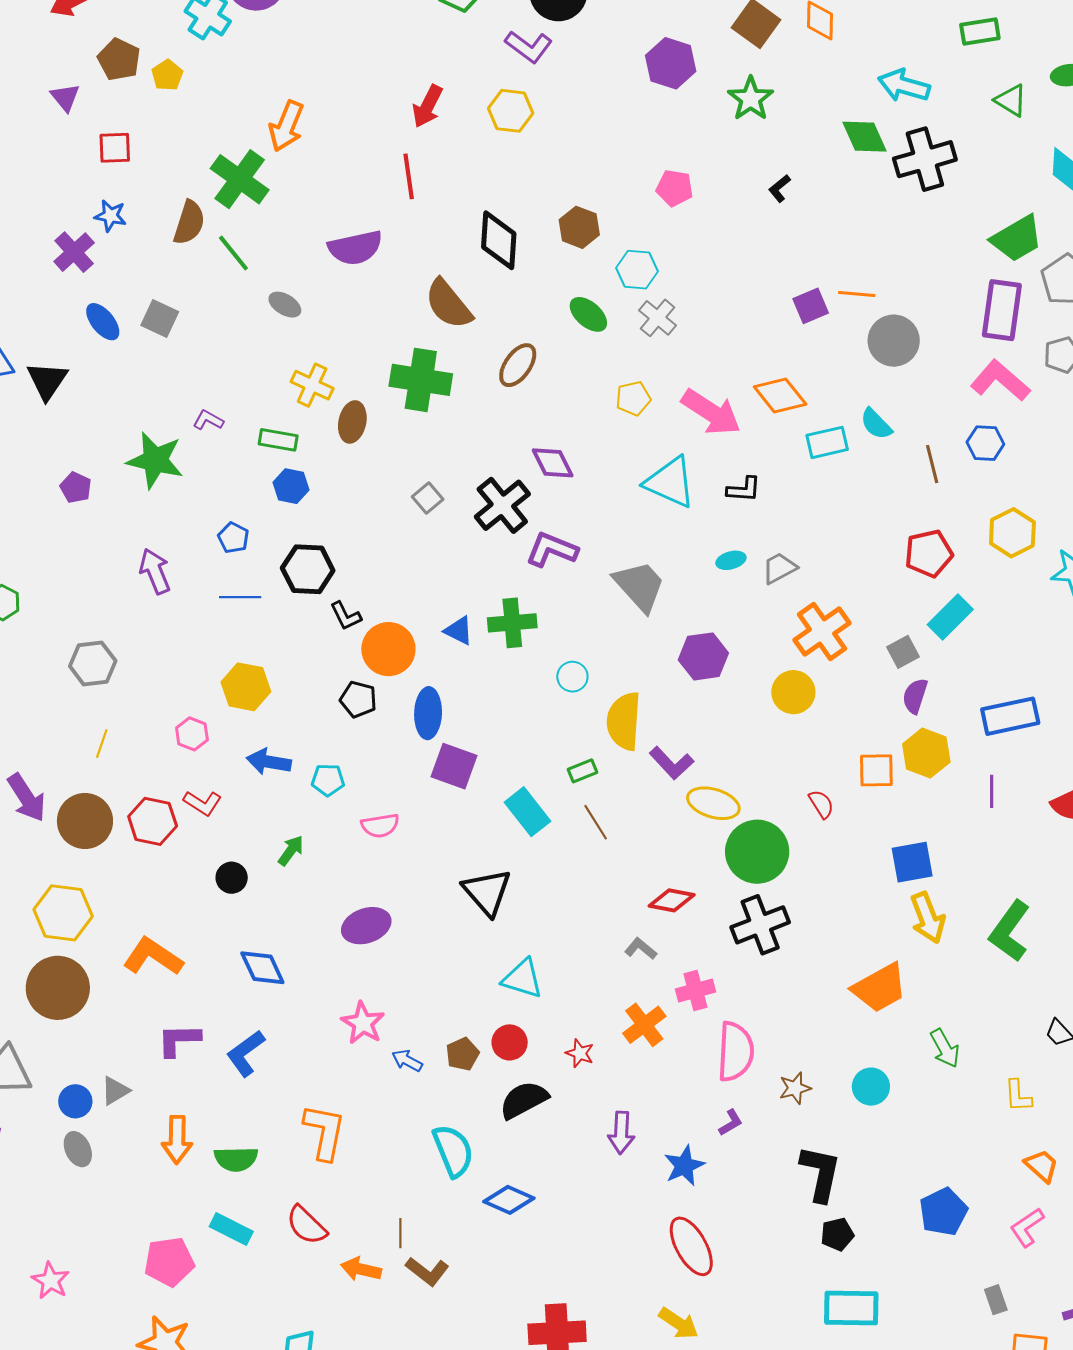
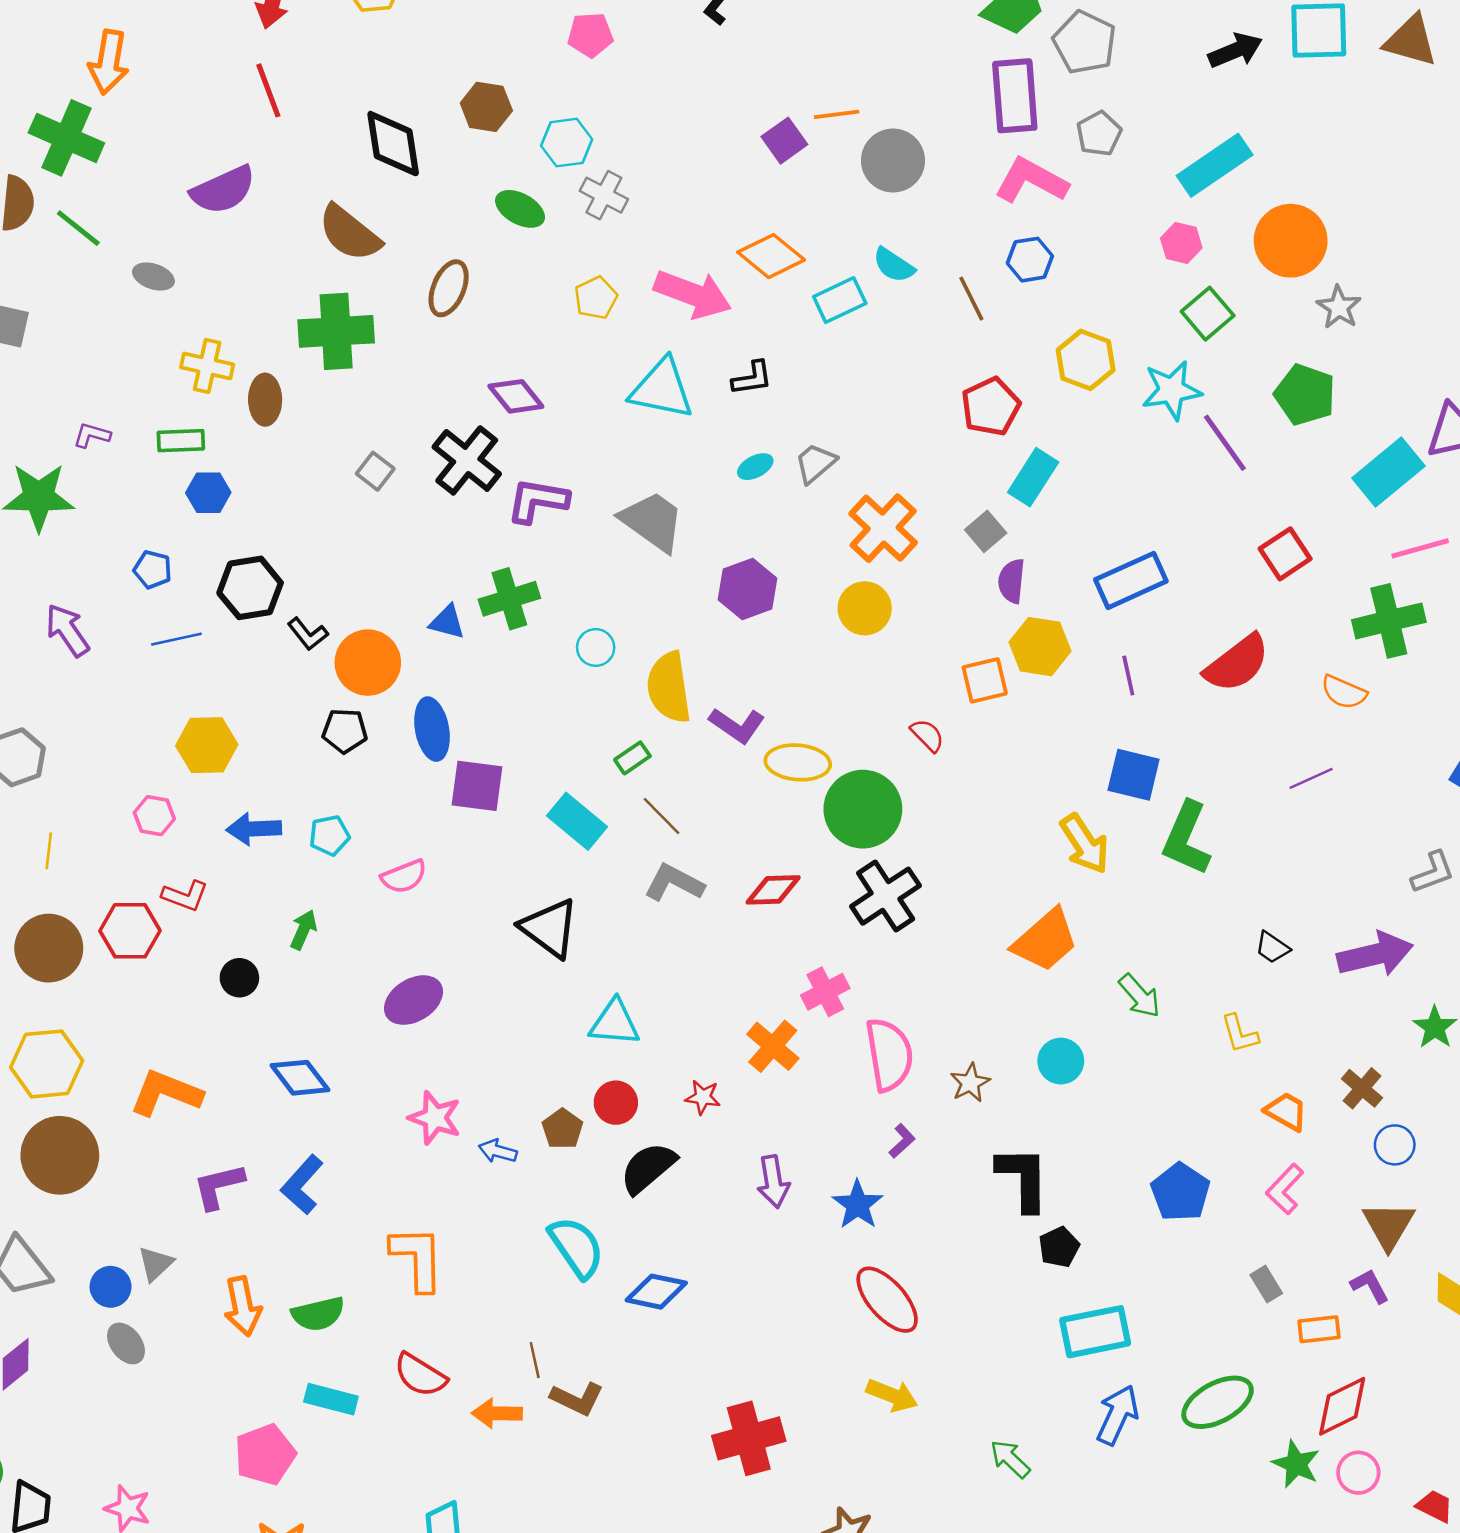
blue square: (912, 862) -> (1134, 775), moved, turned 36
gray L-shape: (641, 949) -> (674, 883), moved, size x1.5

